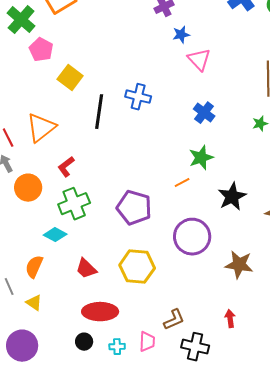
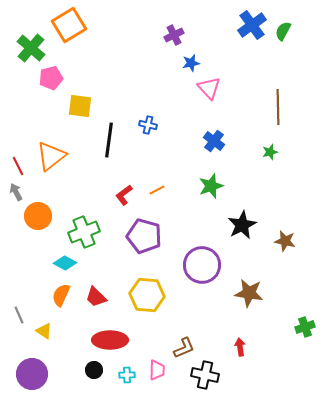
pink pentagon: (41, 50) -> (51, 78), turned 30
yellow square: (70, 78) -> (80, 106), turned -30
blue cross: (138, 97) -> (148, 125), size x0.7
red L-shape: (66, 167) -> (124, 195), moved
orange line: (182, 183) -> (157, 190), moved
orange semicircle: (34, 267) -> (61, 295), moved

